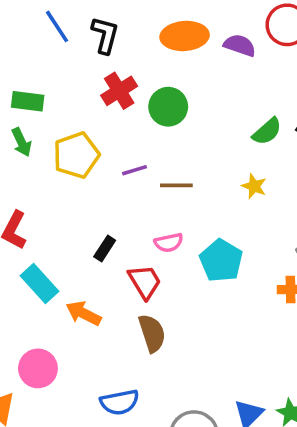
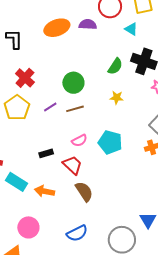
red cross: (119, 91) -> (25, 78), moved
green circle: (168, 107) -> (73, 83), moved
black rectangle: (105, 249) -> (46, 153), turned 56

